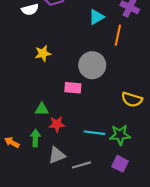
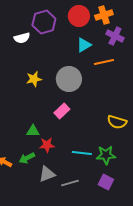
orange line: (118, 35) -> (104, 62), turned 66
gray circle: (92, 65) -> (69, 79), moved
pink rectangle: (73, 88) -> (62, 111), turned -49
green arrow: (35, 138) -> (27, 158), turned -119

